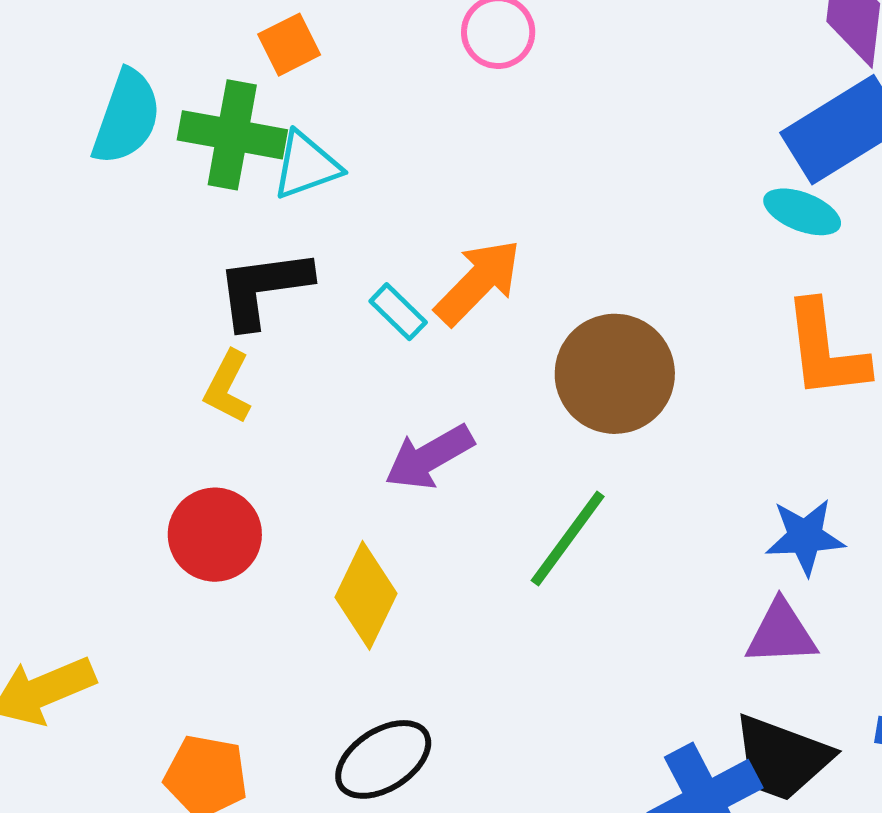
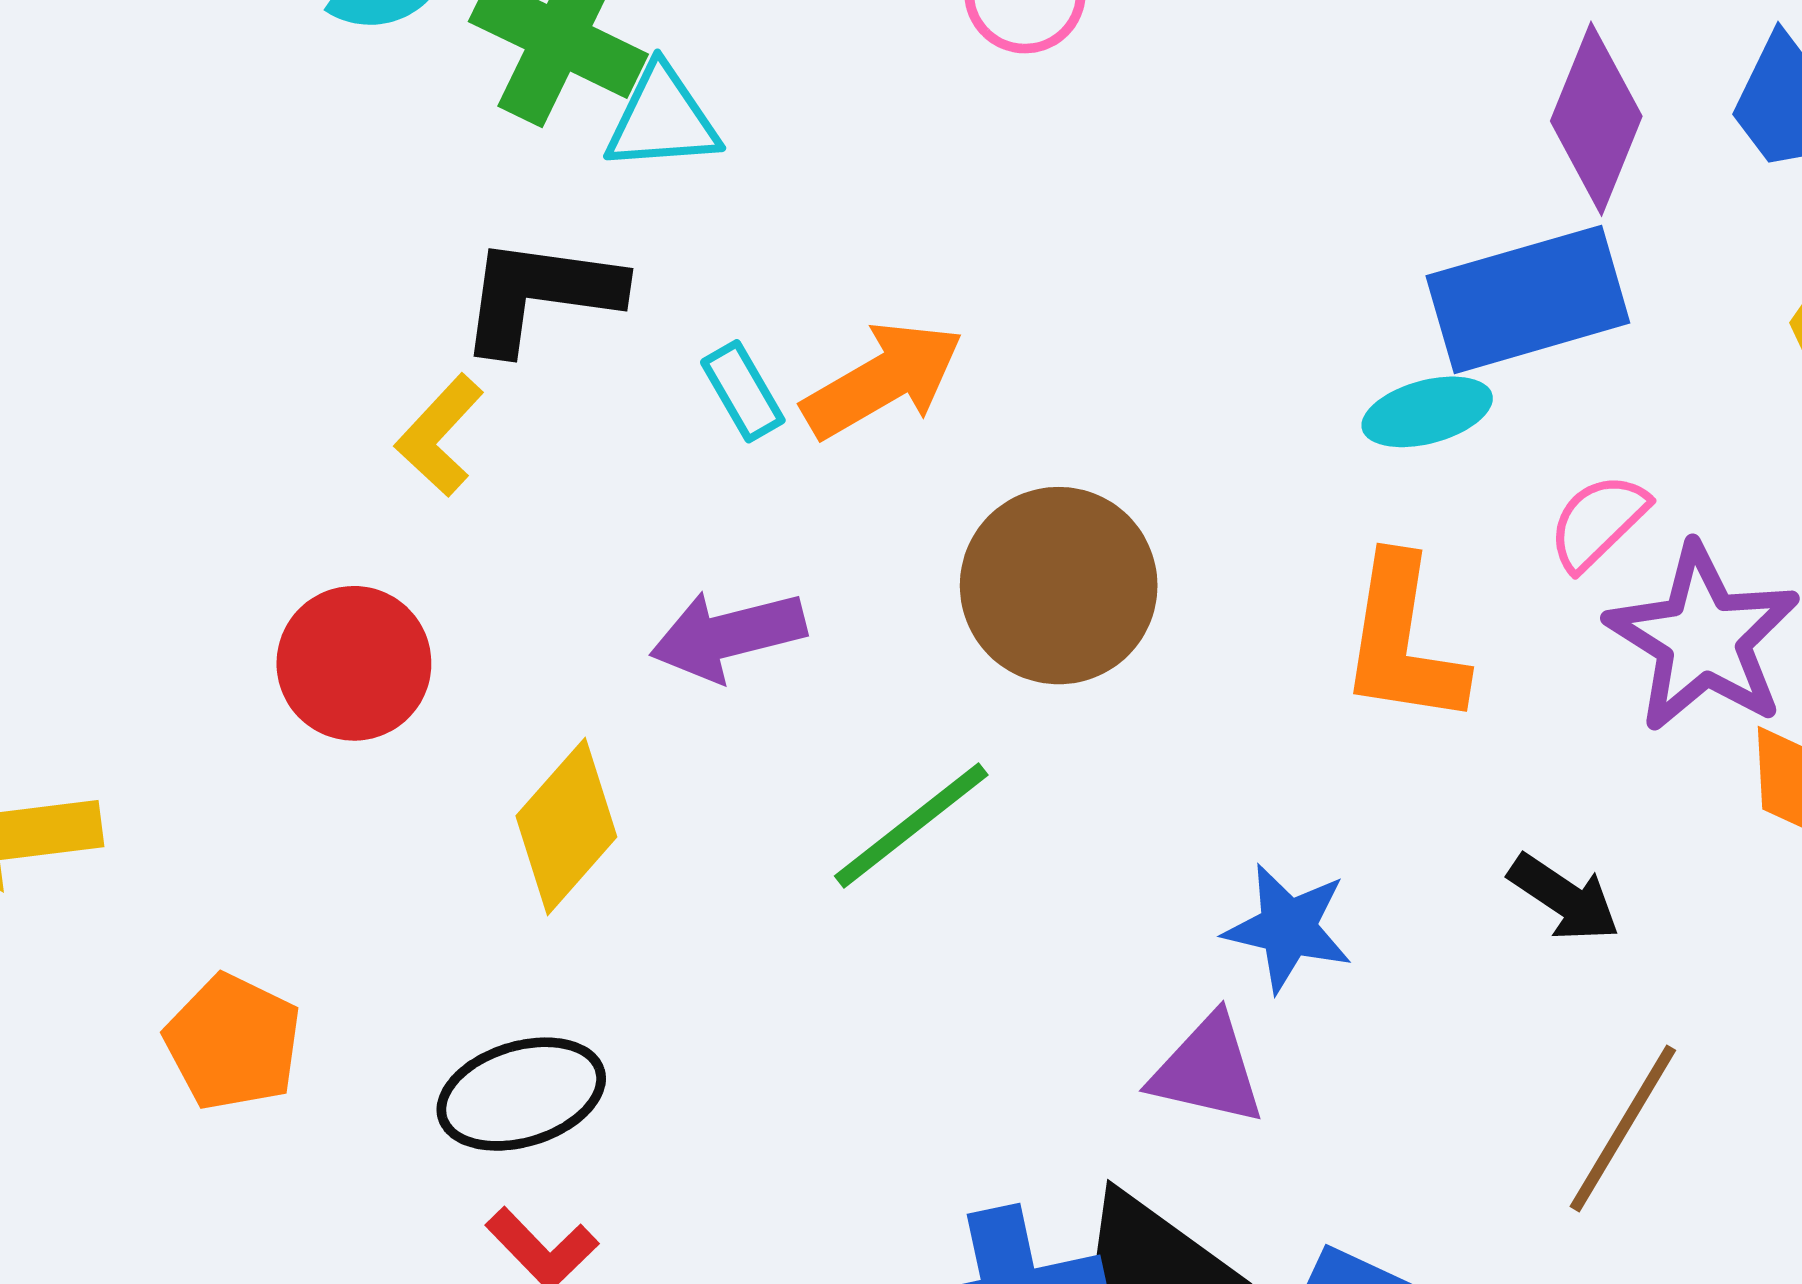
cyan ellipse: (802, 212) -> (1427, 412), turned -52

